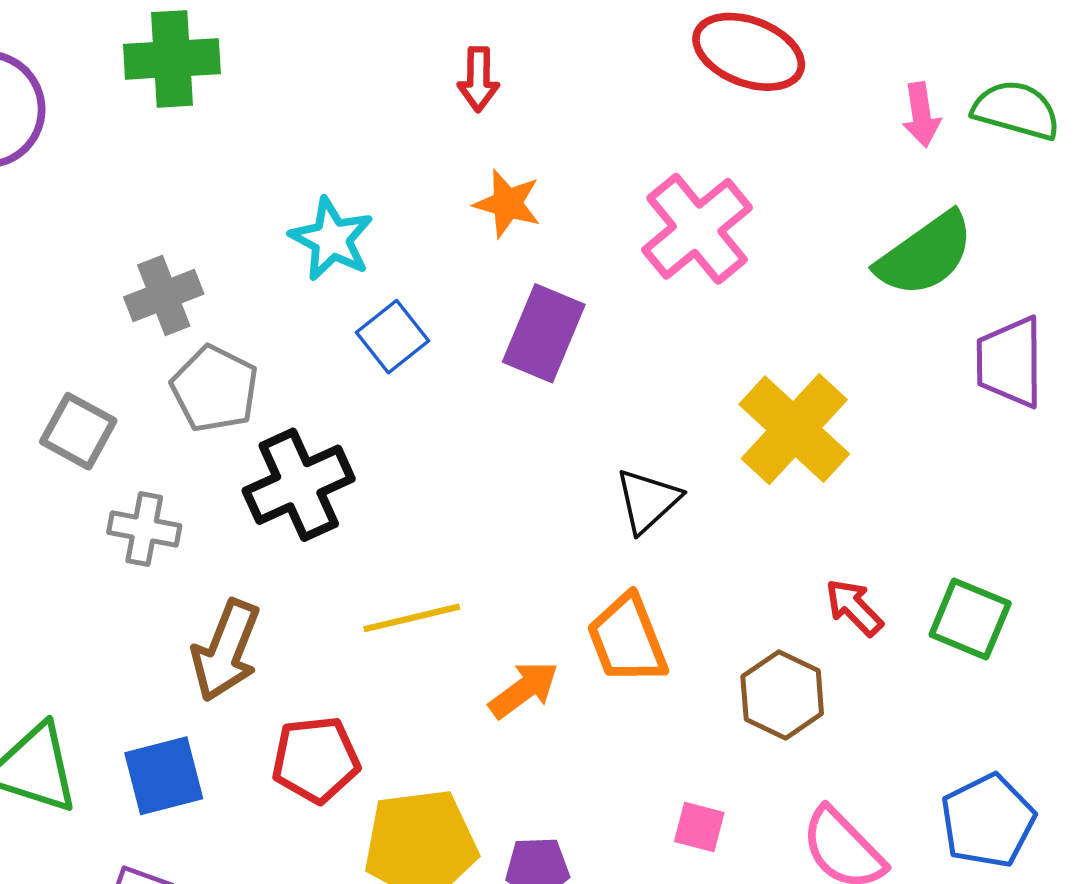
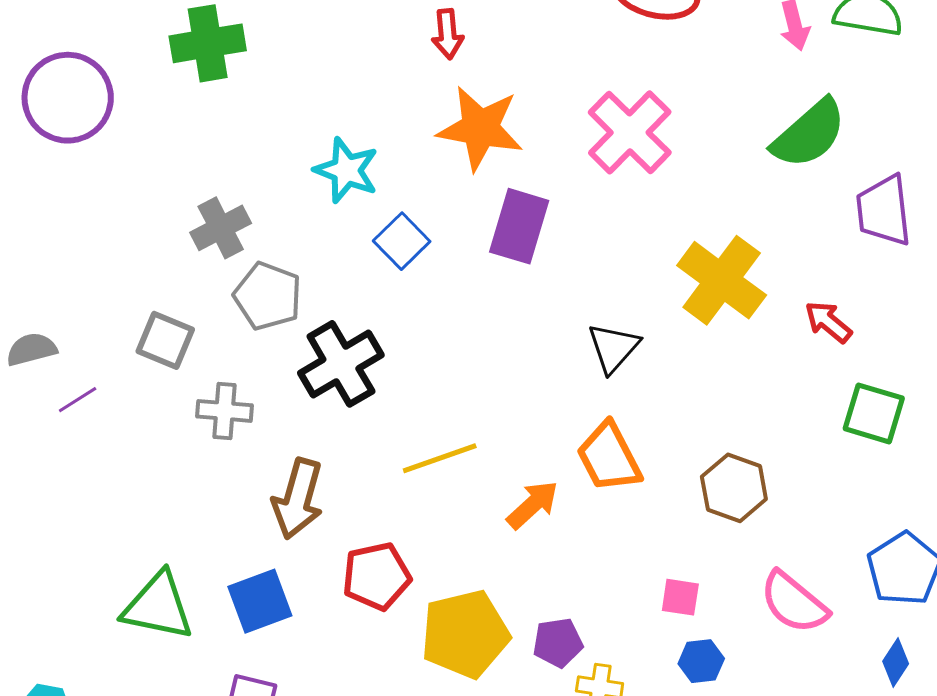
orange star: (507, 204) -> (480, 128), size x1.6
red arrow: (854, 607) -> (828, 322), moved

